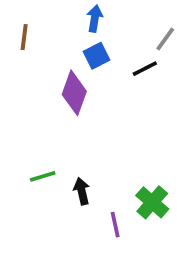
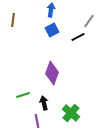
purple diamond: (74, 93) -> (52, 73), moved
green cross: (152, 202) -> (71, 113), moved
purple line: (115, 225) -> (37, 121), moved

